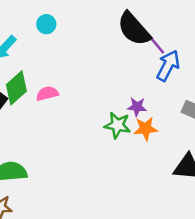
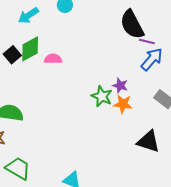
purple line: (157, 45) -> (147, 42), turned -49

